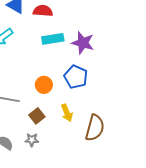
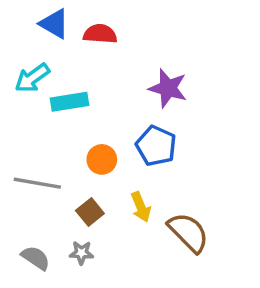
cyan rectangle: (53, 39) -> (70, 102), moved
brown semicircle: (95, 128) -> (188, 232), turned -60

